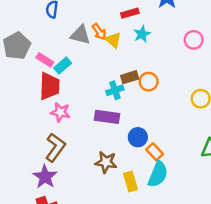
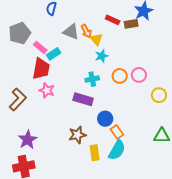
red rectangle: (130, 13) -> (113, 20), turned 32
cyan star: (142, 34) -> (102, 56), moved
pink circle: (194, 40) -> (139, 75), moved
brown rectangle: (130, 77) -> (131, 24), moved
brown L-shape: (55, 148) -> (18, 99), moved
brown star: (106, 162) -> (77, 135), turned -30

